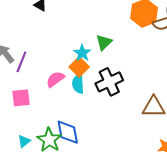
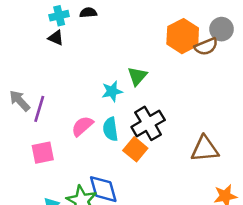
cyan star: (82, 53) -> (112, 91), turned 30
orange square: (79, 67) -> (135, 149), moved

